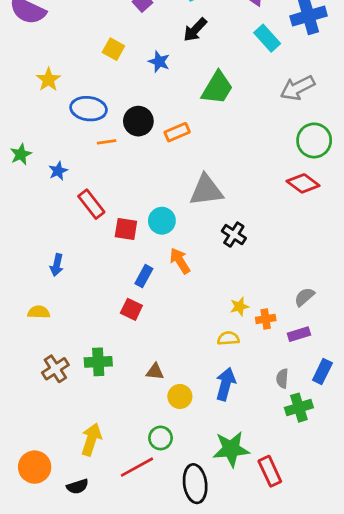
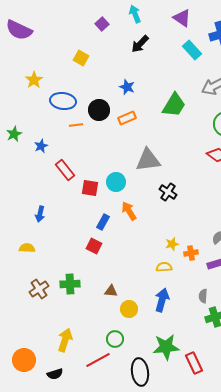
blue star: (159, 62) -> (127, 87), moved
green trapezoid: (217, 88) -> (174, 105), moved

